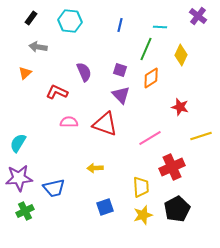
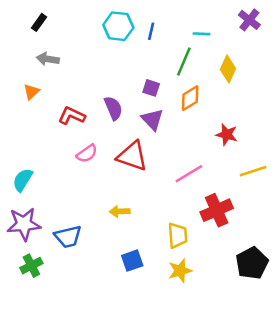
cyan hexagon: (70, 21) -> (118, 26), moved
purple semicircle: (84, 72) -> (113, 108), moved
pink semicircle: (69, 122) -> (87, 153), turned 144
black pentagon: (177, 209) -> (252, 263), moved

